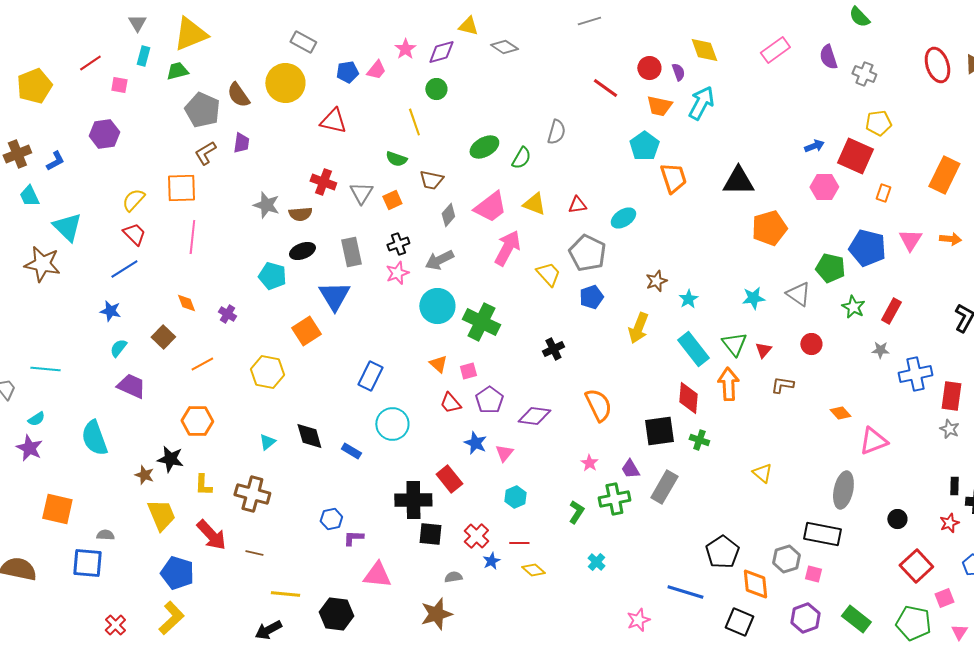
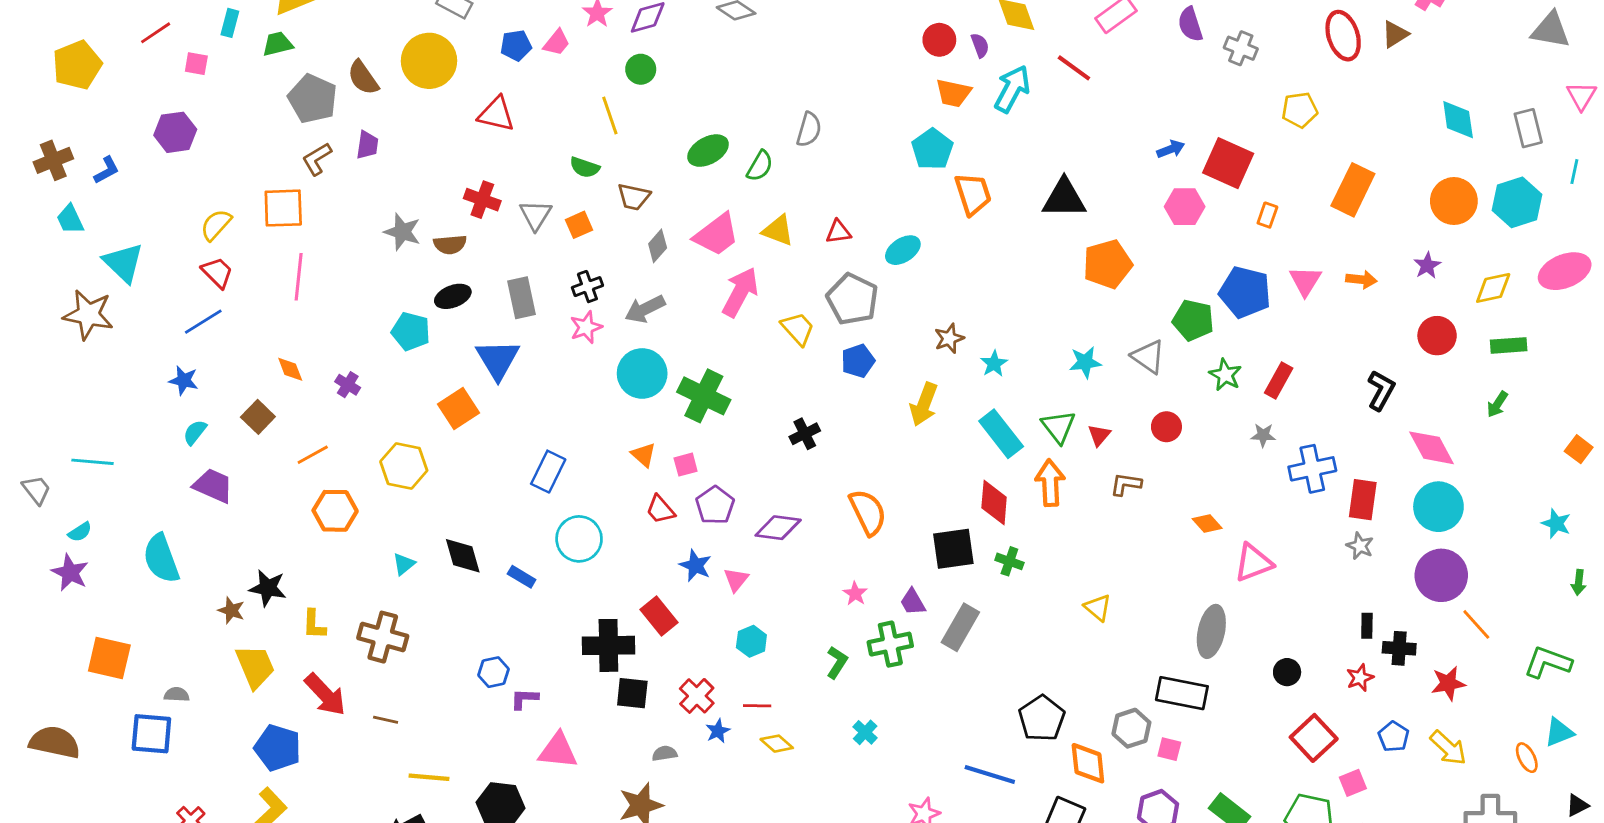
red line: (605, 88) -> (1074, 68), moved
yellow pentagon: (878, 123) -> (1300, 110), moved
orange hexagon: (197, 421) -> (335, 511), moved

